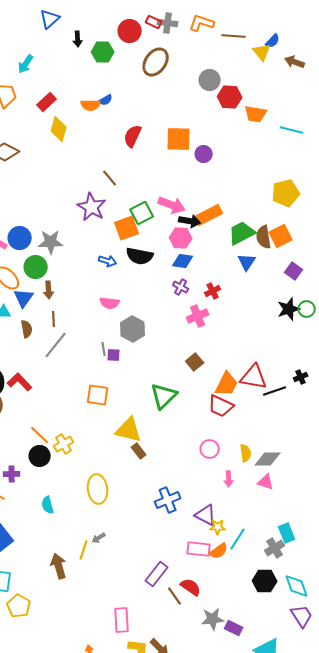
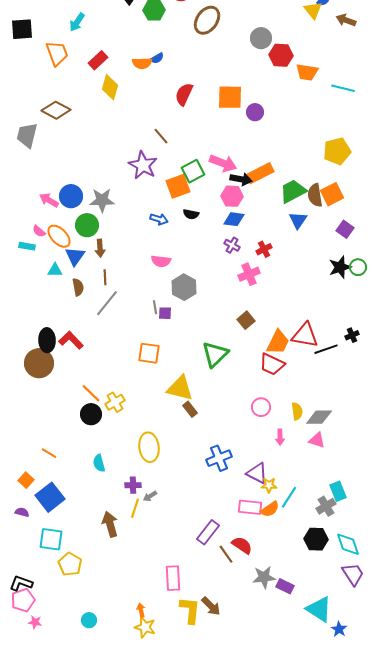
black semicircle: (140, 256) -> (191, 214), size x0.6
purple cross: (12, 474) -> (133, 485), moved

